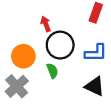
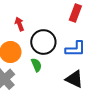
red arrow: (46, 24) -> (19, 24), moved

